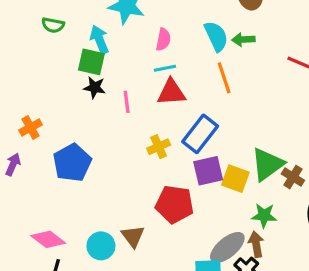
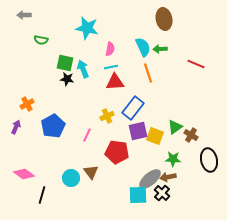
cyan arrow: (99, 39) -> (83, 69), moved
pink line: (127, 102) -> (87, 135), moved, turned 32
green triangle: (267, 164) -> (175, 127), size x0.7
pink diamond: (48, 239) -> (24, 174), moved
brown arrow: (256, 244) -> (168, 177), turned -91

